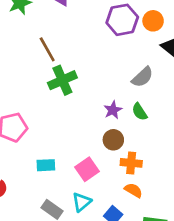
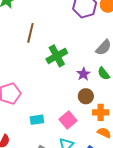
brown line: (47, 49) -> (30, 33), turned 48
green cross: (62, 80) -> (57, 56), moved

